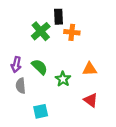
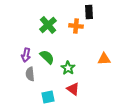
black rectangle: (58, 17) -> (89, 12), moved
orange triangle: (90, 69) -> (104, 59), moved
red triangle: (91, 100) -> (73, 89), moved

